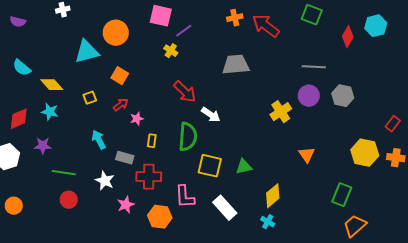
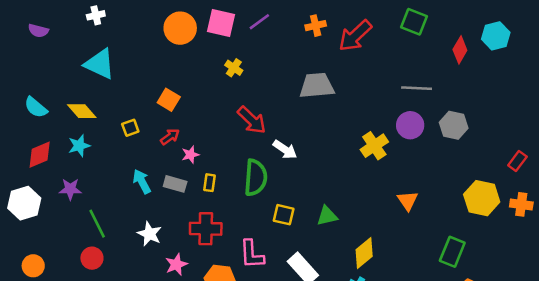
red arrow: (266, 26) -> (355, 36), turned -80
purple line: (184, 31) -> (259, 22), moved
orange circle: (116, 33) -> (180, 28), moved
cyan triangle: (87, 52) -> (100, 64), moved, turned 40
cyan semicircle: (22, 68) -> (36, 107), moved
cyan star: (50, 112) -> (79, 146), turned -30
gray rectangle: (125, 158) -> (175, 184), moved
yellow square: (210, 166) -> (284, 215), size x0.7
green line: (64, 173) -> (97, 224), turned 55
red circle: (69, 200) -> (92, 258), moved

